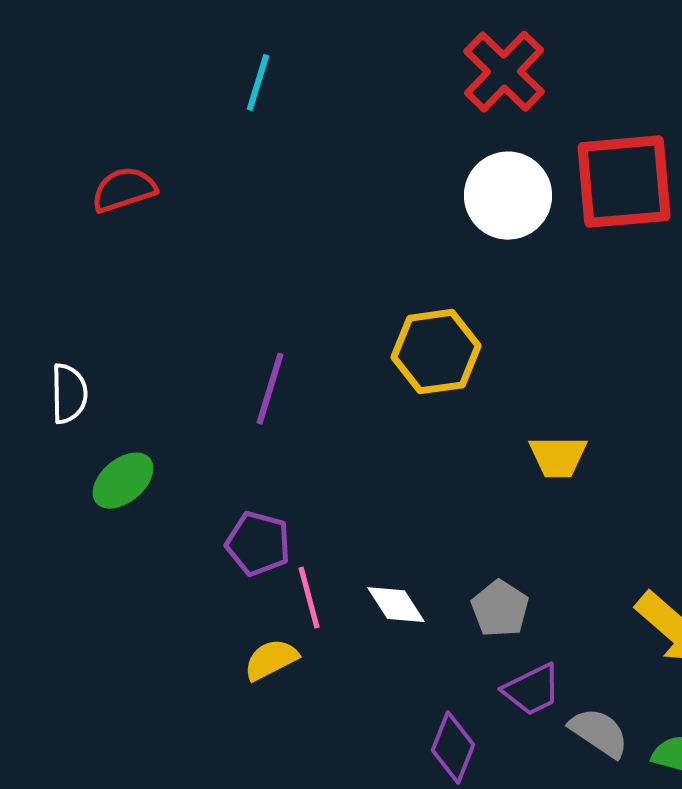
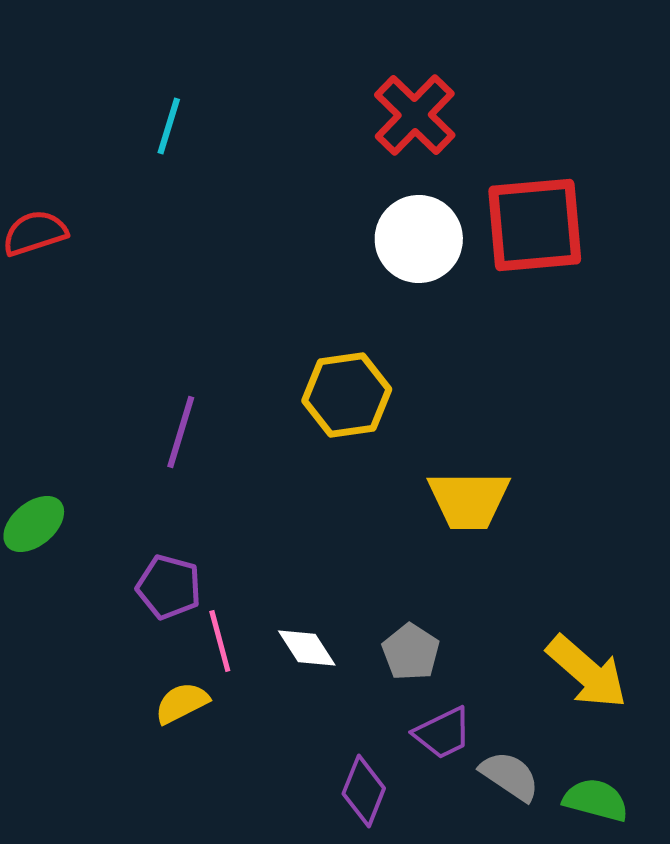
yellow trapezoid: (558, 457) -> (469, 500), size x1.4

